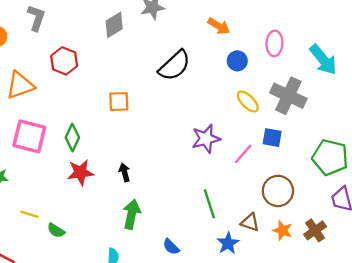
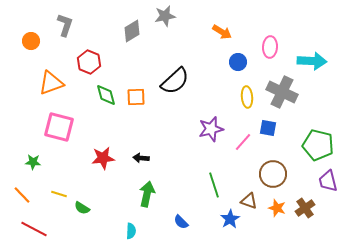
cyan arrow: (323, 60) -> (312, 61), turned -48
black semicircle: (175, 66) -> (175, 81), moved
yellow ellipse: (248, 102) -> (247, 97), turned 40
green diamond: (72, 138) -> (106, 95), moved, turned -40
black arrow: (125, 172) -> (141, 158), turned -70

